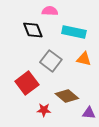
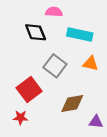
brown diamond: (67, 96) -> (72, 103), turned -50
red star: (44, 110) -> (20, 118), moved

